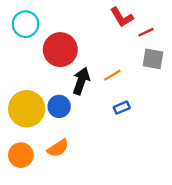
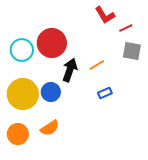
cyan circle: (26, 24) -> (22, 50), moved

